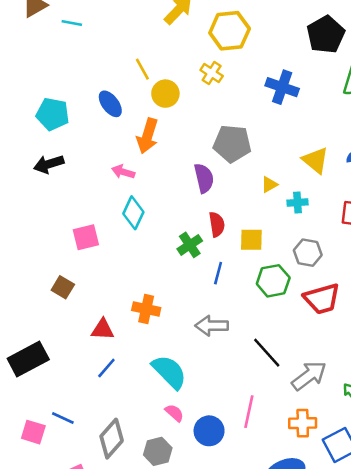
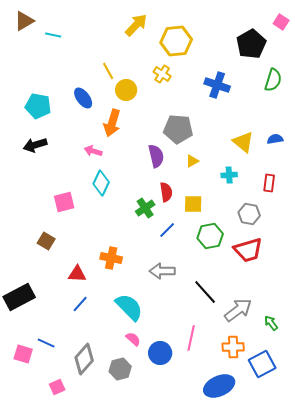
yellow triangle: (269, 185) -> (192, 161), moved
gray hexagon: (308, 253) -> (249, 214), moved
blue line: (218, 273) -> (167, 230), turned 30

